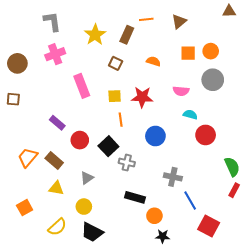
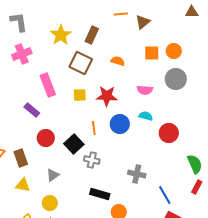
orange line: (146, 19) -> (121, 14), moved
brown square: (116, 63) -> (81, 63), size x1.6
cyan semicircle: (190, 115) -> (146, 116), moved
orange line: (121, 120) -> (94, 128), moved
purple rectangle: (57, 123) -> (32, 110), moved
blue circle: (155, 136) -> (120, 124), moved
brown rectangle: (54, 161) -> (21, 158), turned 30
blue line: (190, 200) -> (165, 195), moved

